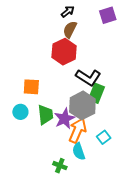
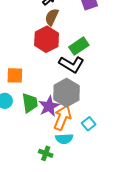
green rectangle: (96, 93) -> (79, 46), moved, turned 36
cyan semicircle: (79, 151) -> (64, 139), turned -72

